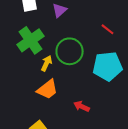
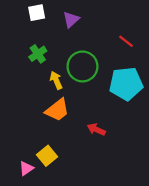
green cross: (30, 40) -> (38, 54), size x0.6
yellow arrow: (46, 63) -> (56, 80), turned -49

